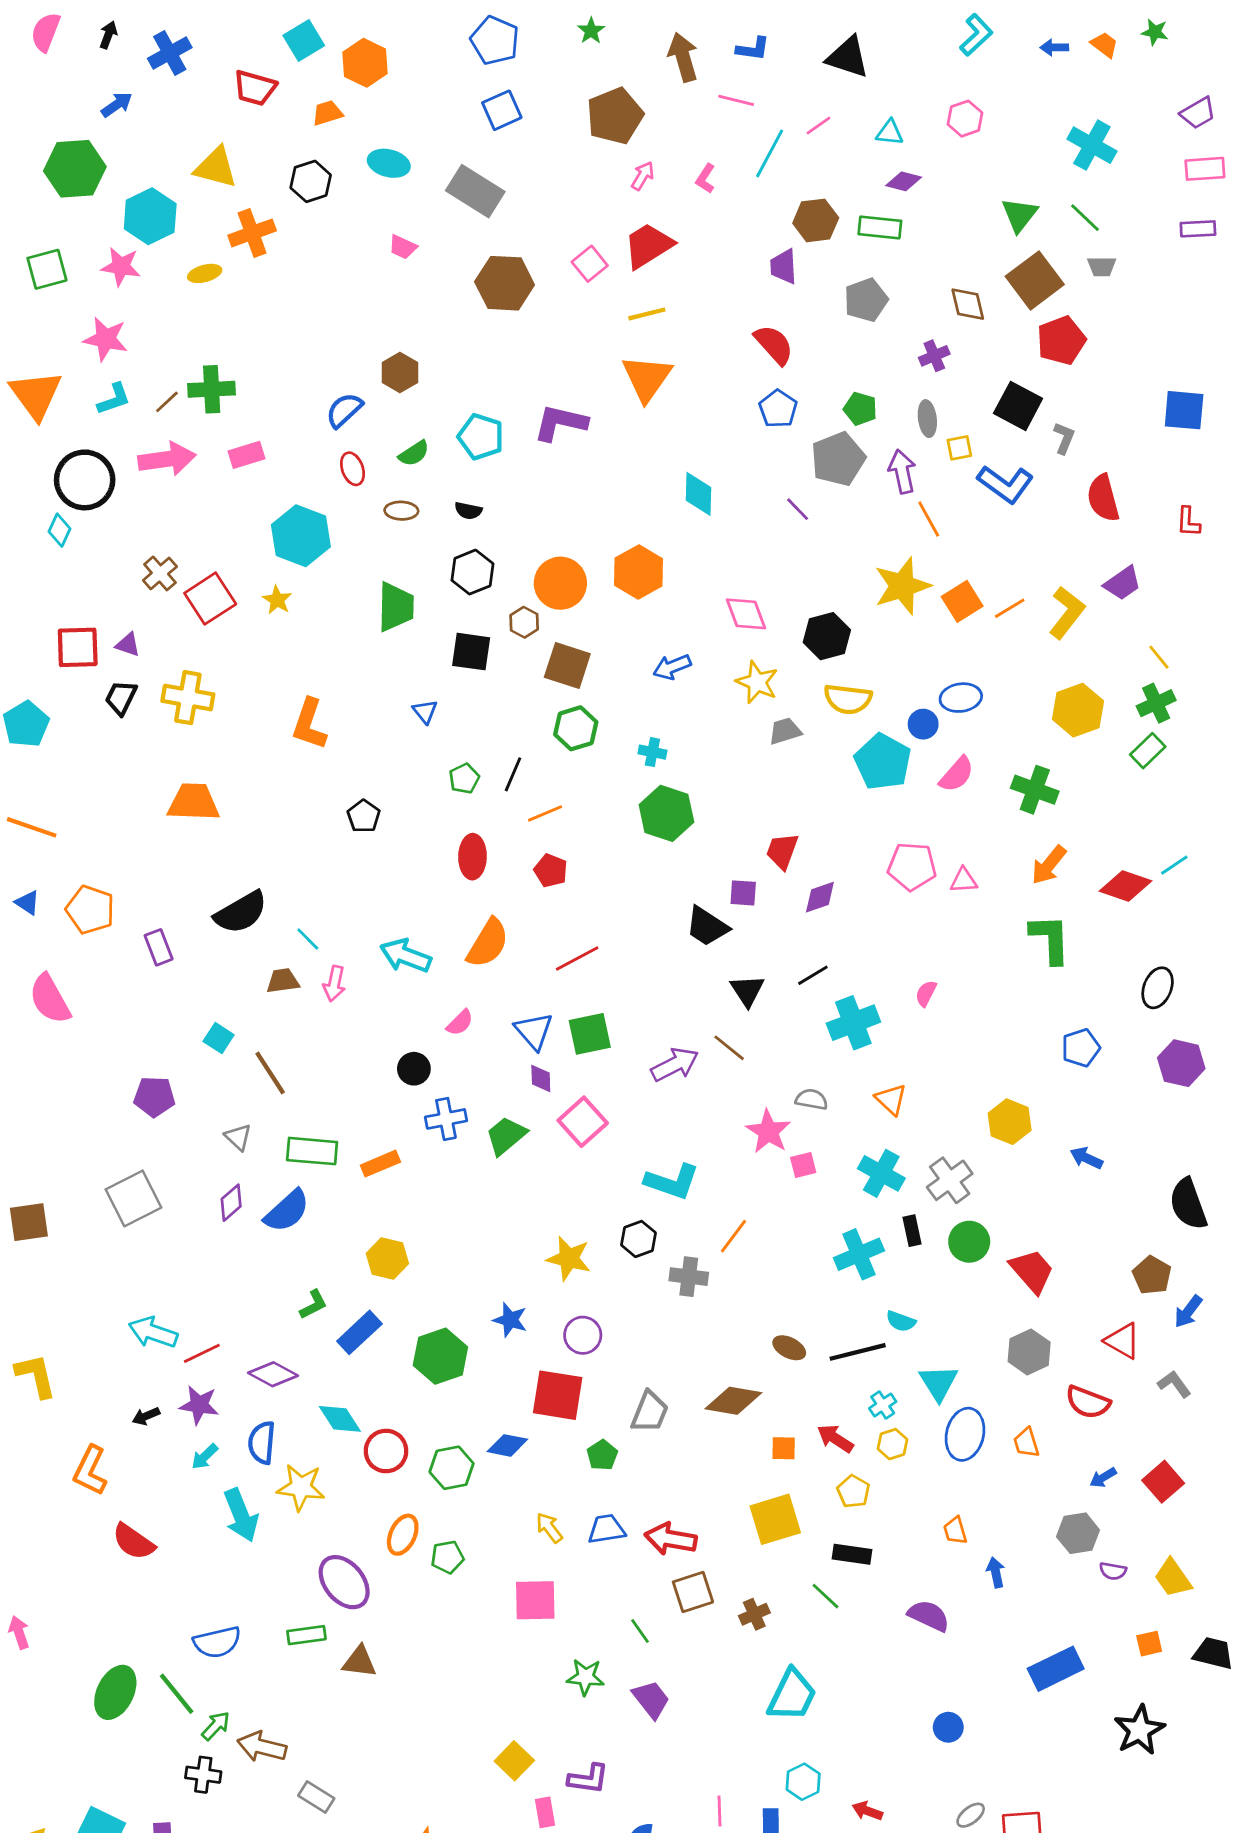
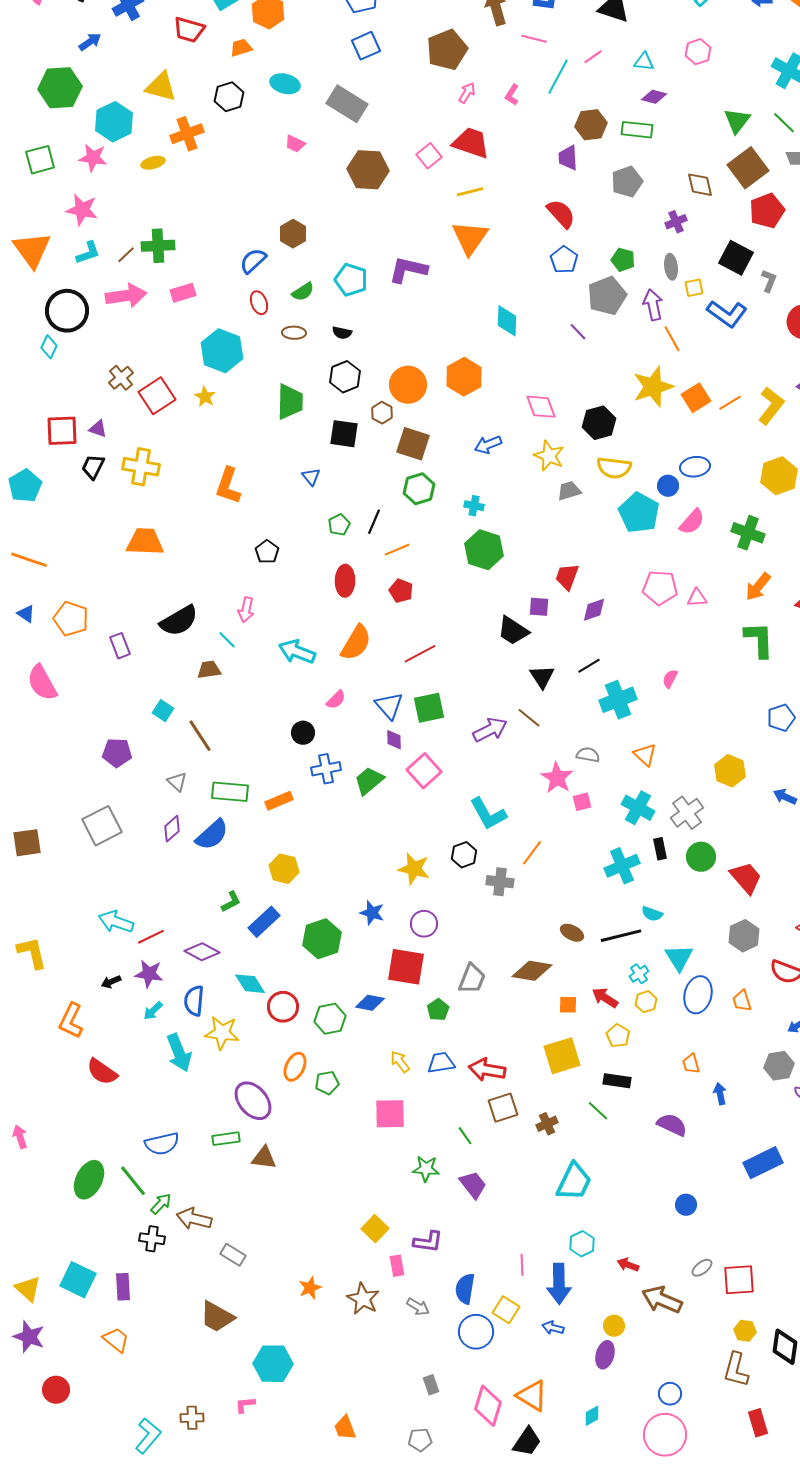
red trapezoid: (648, 246) -> (471, 143), turned 51
pink arrow: (334, 984) -> (246, 610), moved
cyan L-shape: (672, 1182) -> (488, 814), turned 42

